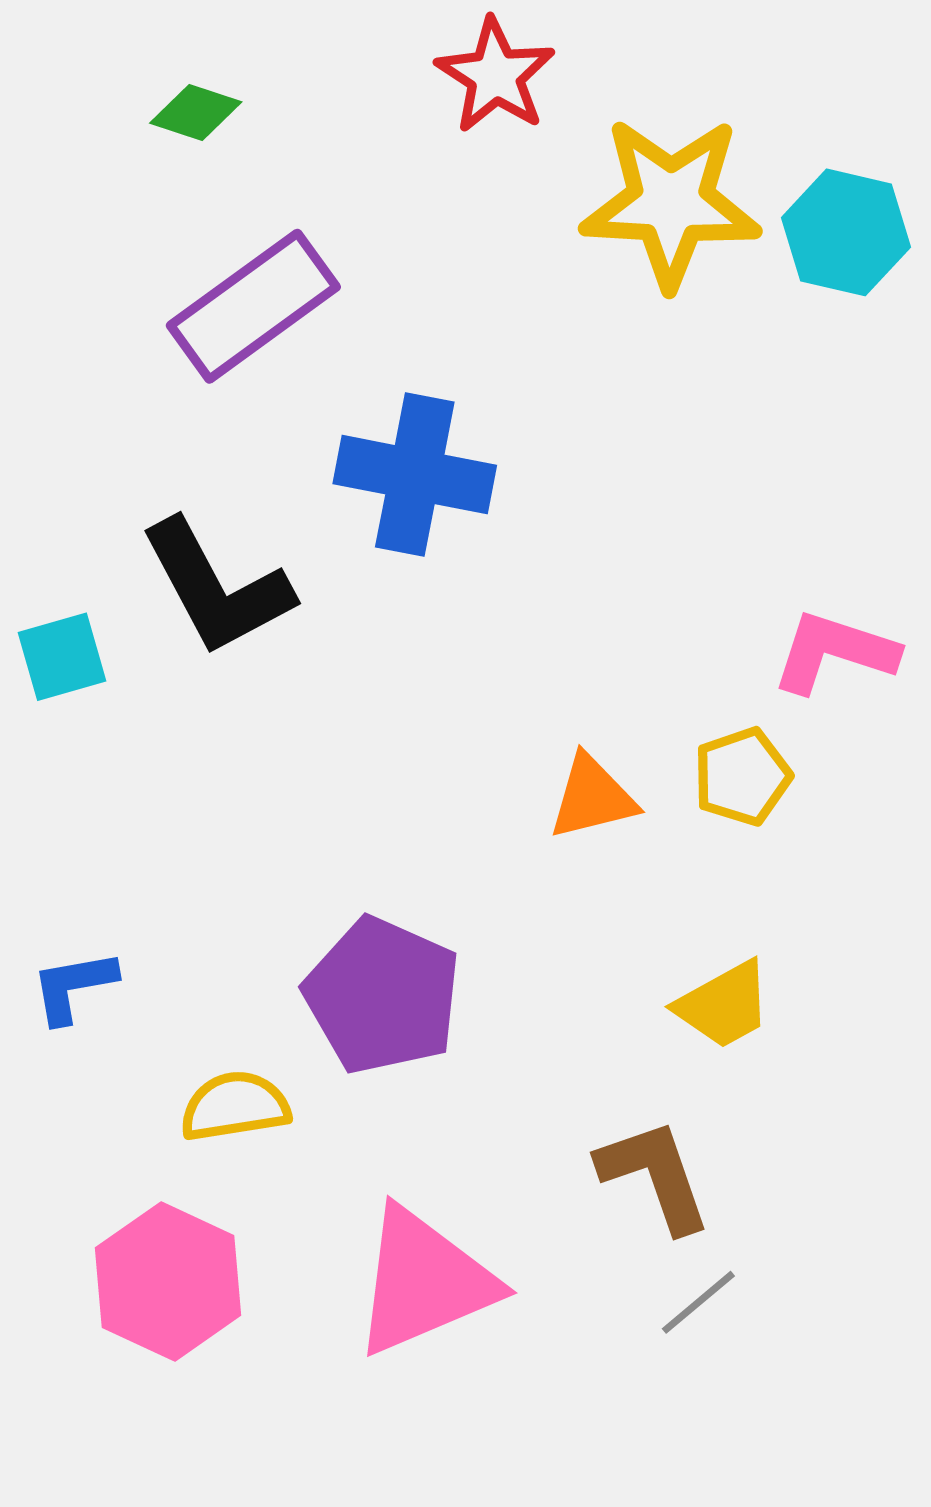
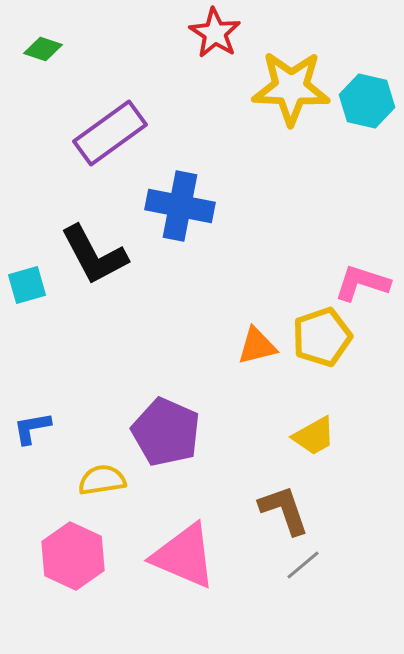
green diamond: (196, 113) -> (43, 49), moved
yellow pentagon: (742, 777) -> (322, 337), size x1.4
pink triangle: (424, 1282) -> (184, 556), turned 46

